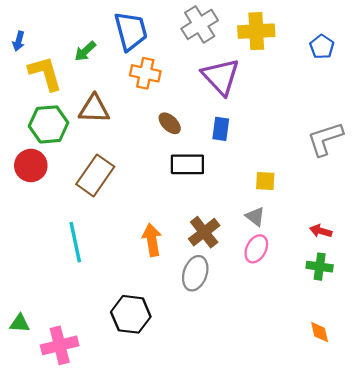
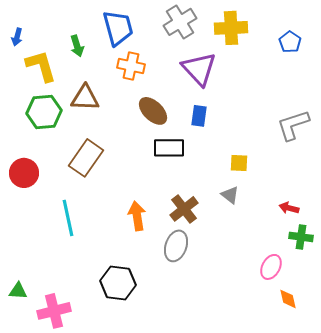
green arrow: (85, 51) -> (77, 46), turned -65
brown ellipse: (170, 123) -> (153, 111), size x1.4
red circle: (31, 165) -> (24, 173), moved
pink ellipse: (256, 249) -> (271, 267), moved
green cross: (320, 267) -> (301, 237), moved

